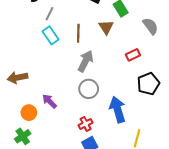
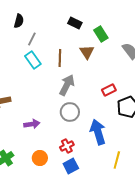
red rectangle: (133, 55) -> (109, 90), moved
purple arrow: (49, 101) -> (32, 124), turned 126
orange circle: (29, 113) -> (40, 158), moved

